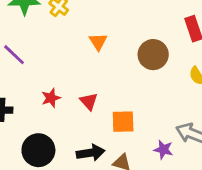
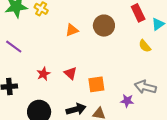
orange triangle: (98, 42) -> (72, 30), turned 48
brown circle: (153, 55) -> (104, 26), moved

